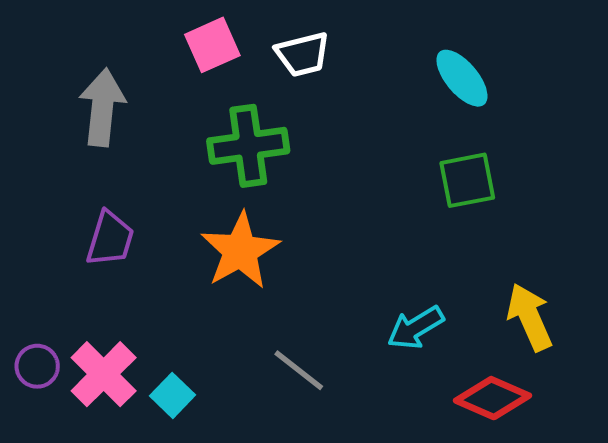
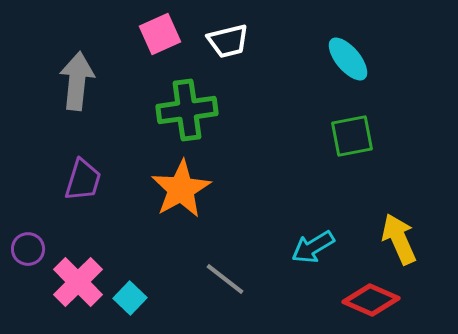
purple circle: (37, 366) -> (28, 249), moved

